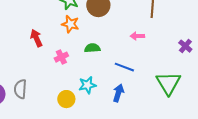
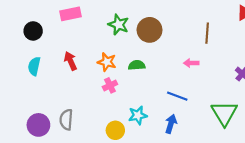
orange star: (70, 24) -> (107, 62), moved
red arrow: (36, 38) -> (70, 61), moved
green semicircle: (92, 48) -> (137, 65), moved

